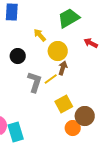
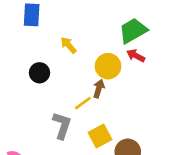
green trapezoid: (69, 18) -> (133, 31), moved
yellow circle: (58, 51) -> (108, 66), moved
gray L-shape: (35, 82) -> (62, 125), moved

